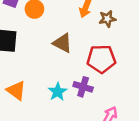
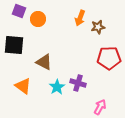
brown triangle: (62, 43) -> (44, 62), moved
red pentagon: (101, 59) -> (109, 58), moved

